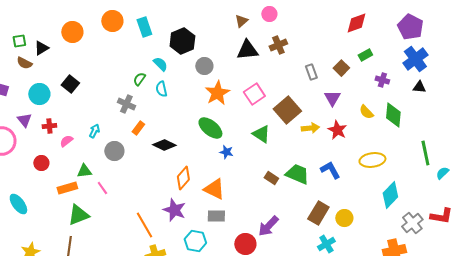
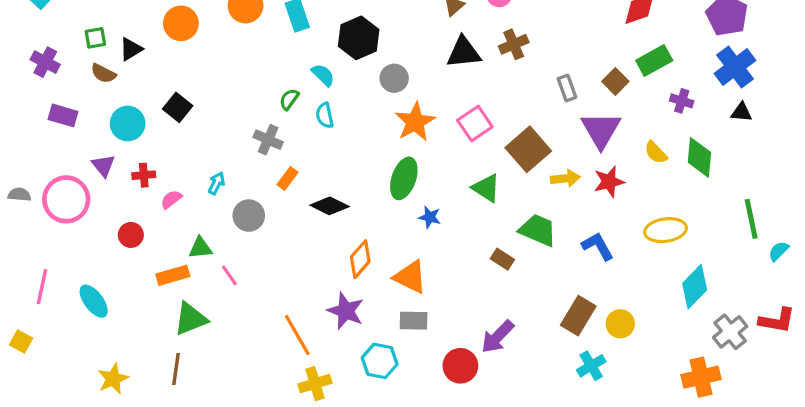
green rectangle: (365, 55) -> (654, 60), size x1.5
purple triangle: (332, 98) -> (601, 130), size x1.5
green ellipse: (210, 128) -> (404, 178), turned 70
red star: (337, 130) -> (609, 182), turned 30
green trapezoid: (297, 174) -> (538, 230), moved

